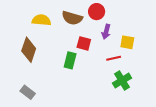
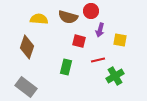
red line: (114, 58) -> (98, 60), moved
green rectangle: (70, 60) -> (66, 67), moved
gray rectangle: (28, 92) -> (26, 87), size x1.5

